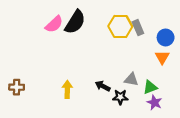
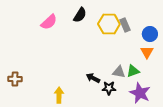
black semicircle: (75, 22) -> (80, 15), moved, size x0.7
green triangle: (150, 87) -> (133, 71), moved
yellow arrow: (67, 89) -> (59, 95), moved
purple star: (155, 103) -> (140, 93), size x1.5

